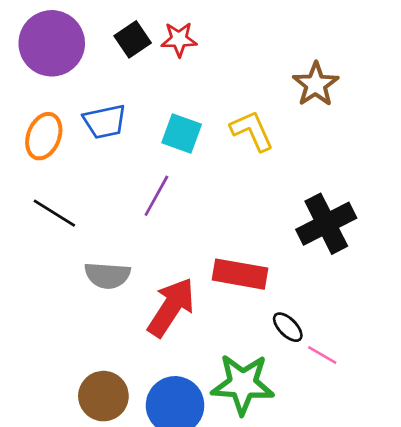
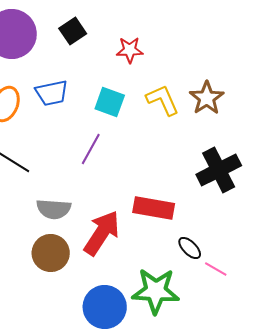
red star: (179, 39) -> (130, 50), moved
brown star: (316, 84) -> (207, 98), moved
brown circle: (103, 396) -> (51, 253), moved

